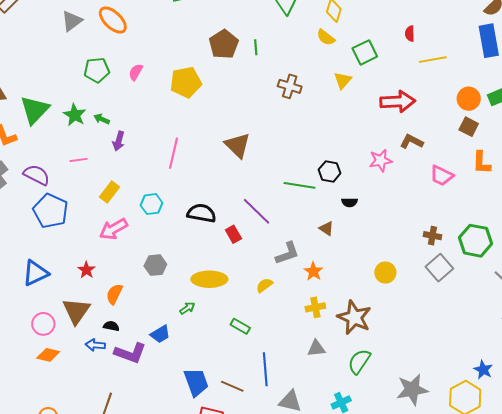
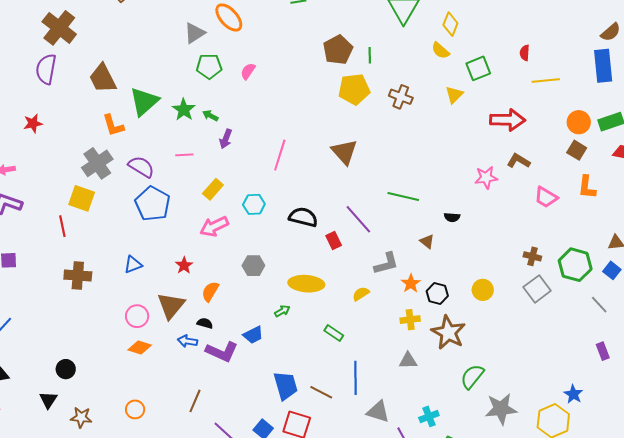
gray triangle: (72, 21) -> (195, 33), moved
yellow pentagon: (186, 82) -> (354, 89), moved
black hexagon: (330, 171) -> (437, 293), moved
blue triangle: (35, 273) -> (133, 265), size x0.7
green semicircle: (359, 361) -> (472, 377), moved

